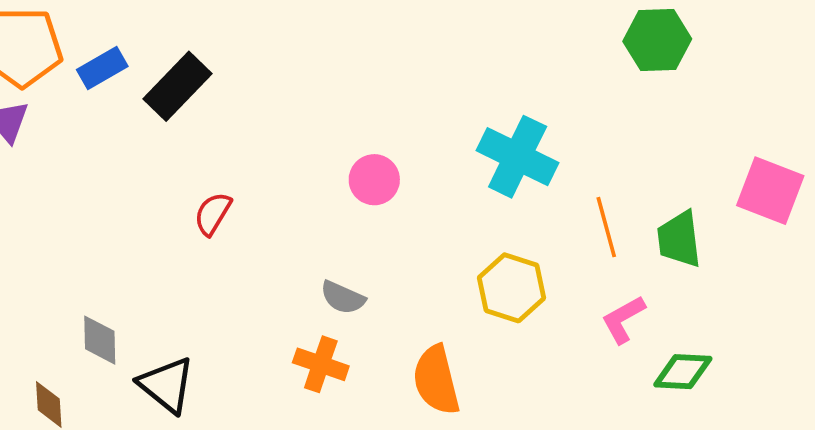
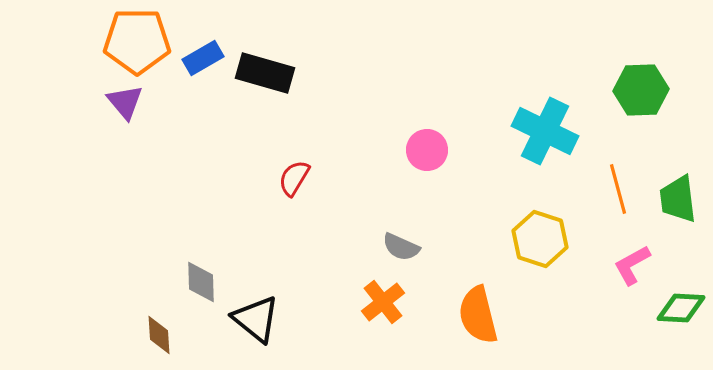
green hexagon: (657, 40) -> (641, 90), moved
black rectangle: (177, 86) -> (265, 73), turned 62
orange cross: (321, 364) -> (383, 302), turned 33

